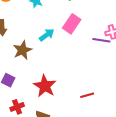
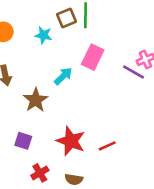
purple line: (101, 40) -> (134, 72), turned 30
red line: (87, 95) -> (107, 146), moved

